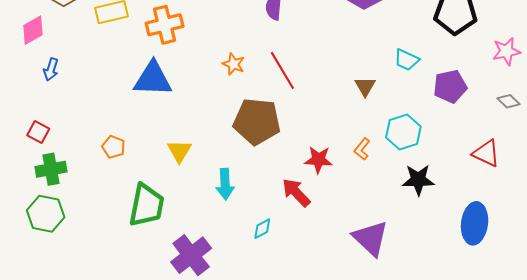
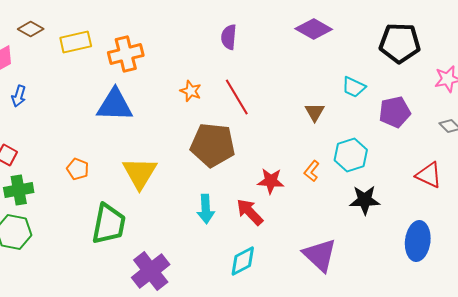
yellow triangle: (179, 151) -> (140, 173), size x1.5
cyan arrow: (225, 184) -> (206, 209), moved
cyan diamond: (262, 229) -> (243, 261), moved, size x1.5

